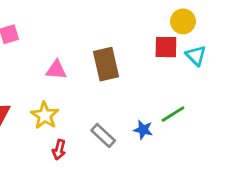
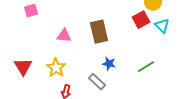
red square: (166, 47) -> (141, 20), turned -30
blue star: (143, 130) -> (109, 64), moved

